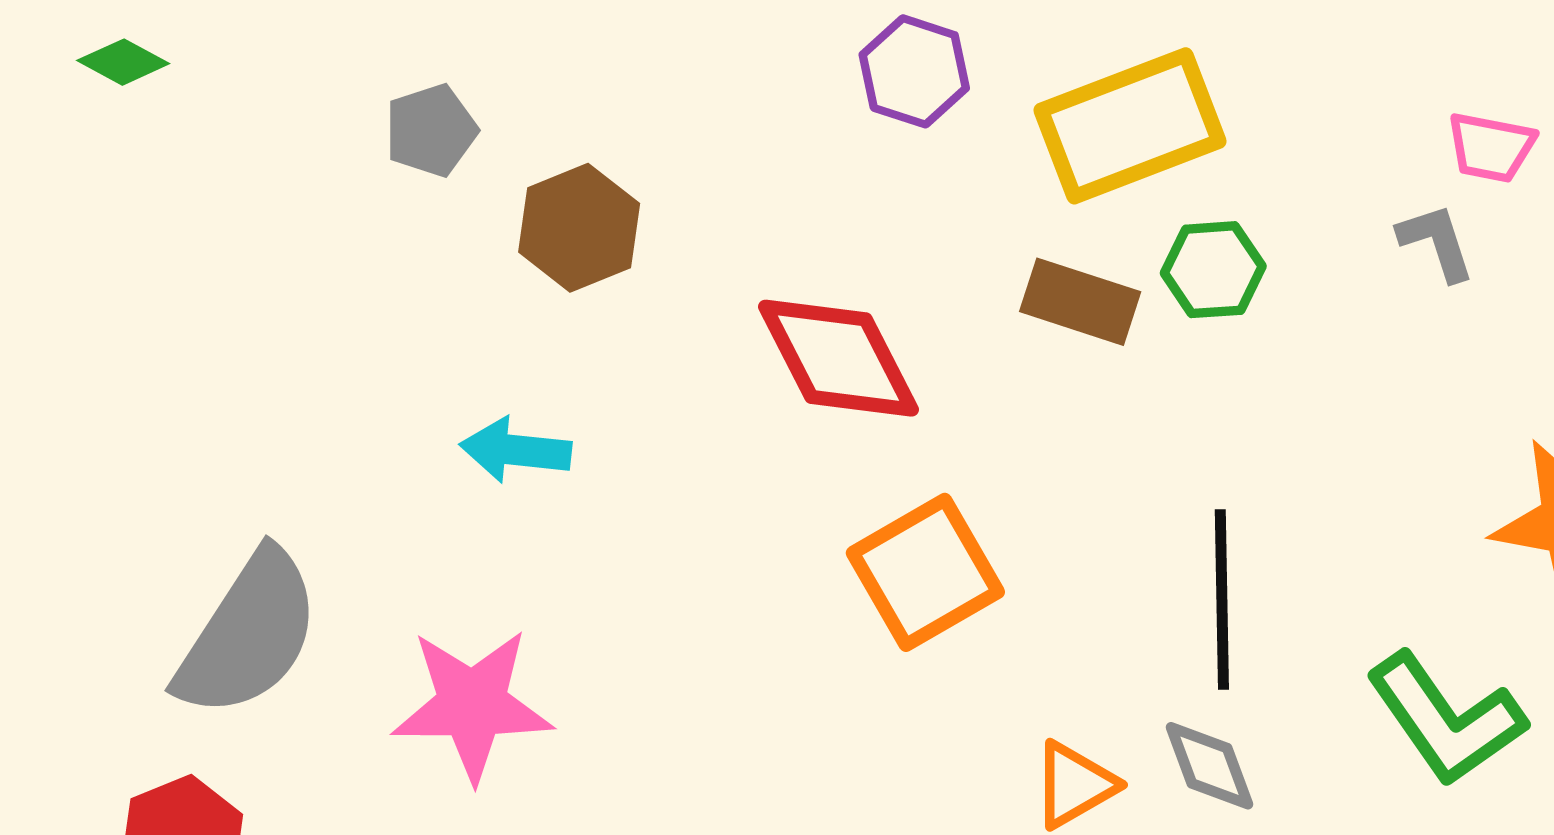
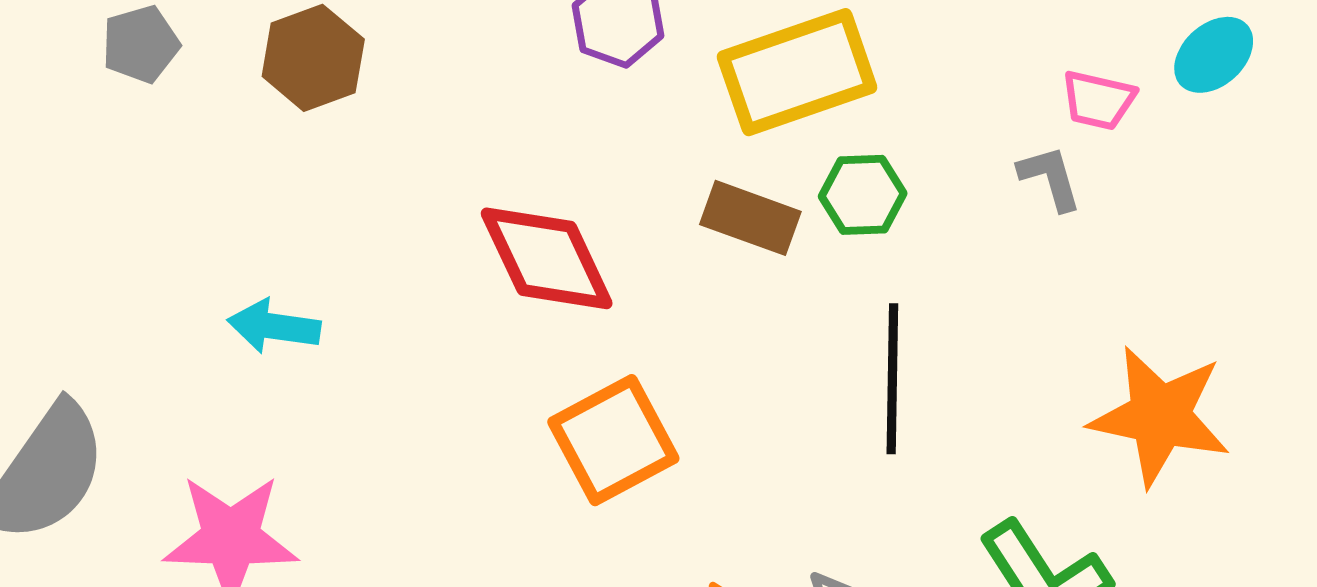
gray pentagon: (431, 130) -> (141, 44), moved
brown hexagon: (579, 228) -> (313, 58), moved
black line: (1222, 600) -> (892, 379), moved

